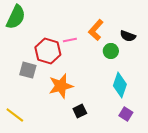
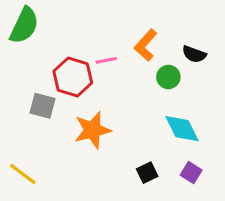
cyan diamond: (120, 85) -> (182, 129), turned -45
black square: (80, 111) -> (147, 173), moved

